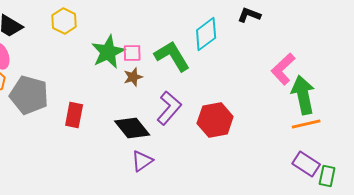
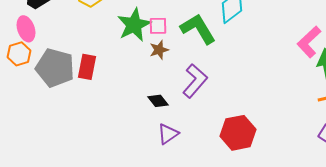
red rectangle: (74, 115) -> (87, 67), moved
red hexagon: (215, 120) -> (238, 133), moved
black diamond: (132, 128) -> (158, 101), size x0.6

